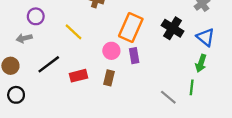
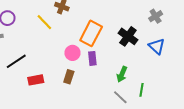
yellow line: (73, 32) -> (44, 22), moved
green arrow: (201, 63) -> (122, 74), moved
red rectangle: (78, 76) -> (36, 80), moved

